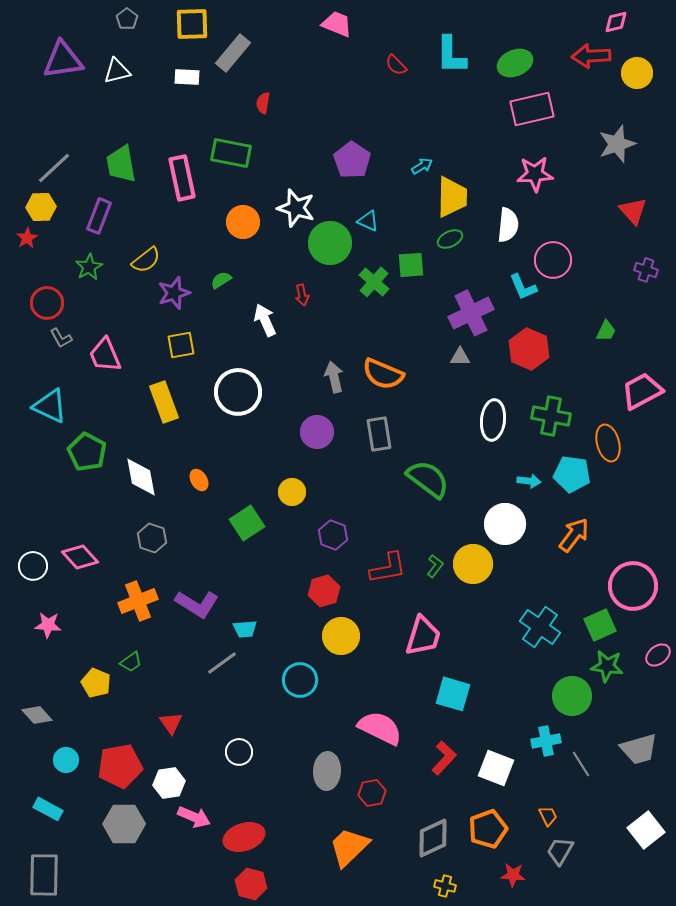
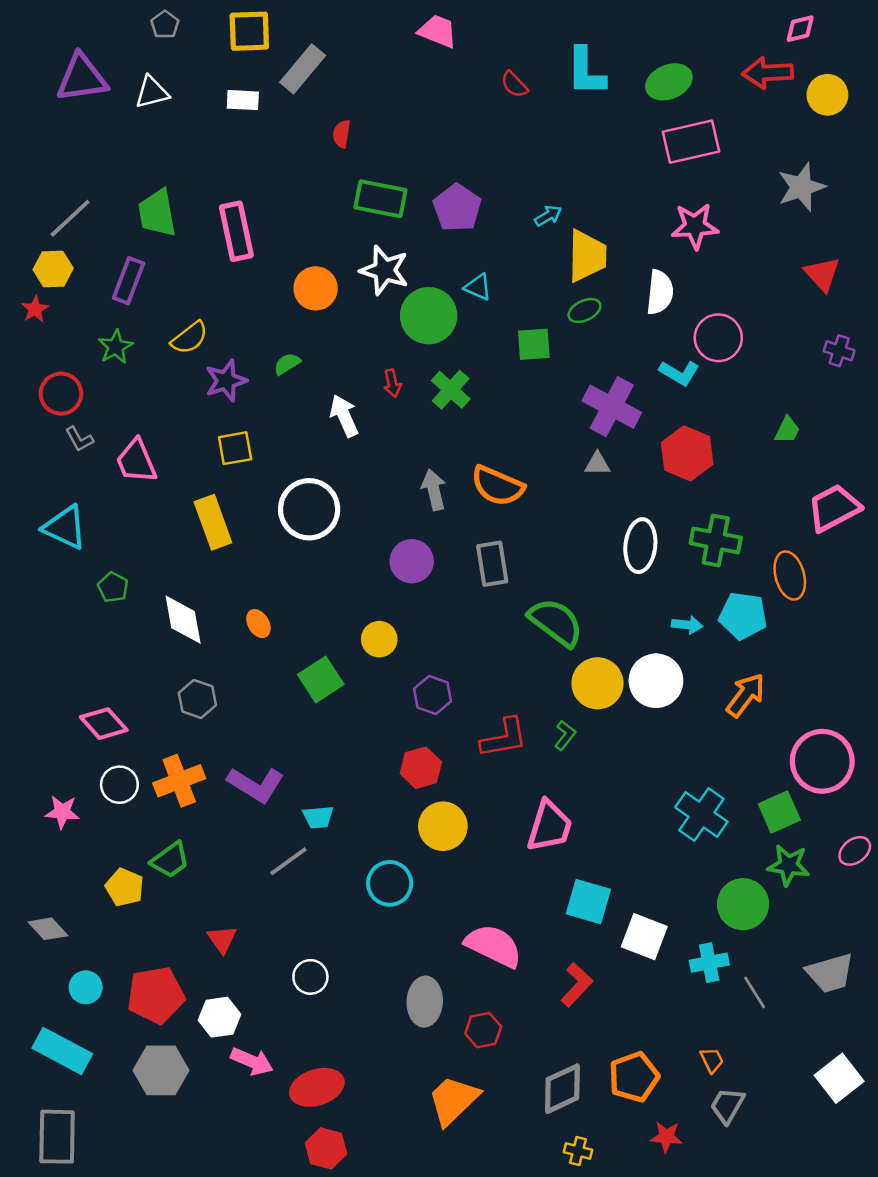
green rectangle: (231, 153) -> (381, 199), moved
green cross: (374, 282) -> (451, 390), moved
cyan L-shape: (523, 287) -> (679, 373), turned -36
purple cross: (471, 313) -> (612, 407), turned -36
green pentagon: (87, 452) -> (113, 587), size x0.6
yellow circle: (473, 564) -> (597, 683), moved
white circle: (33, 566) -> (119, 785), moved
green trapezoid: (131, 662) -> (170, 860), size x1.4
white square: (496, 768) -> (644, 937), moved
cyan rectangle: (48, 809) -> (62, 1051), size x1.5

